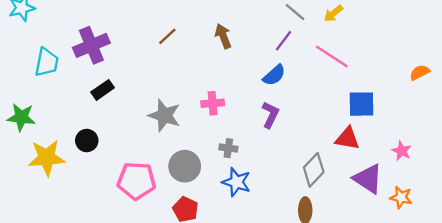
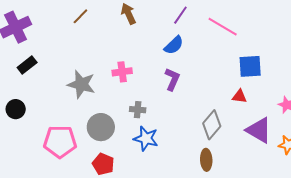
red triangle: (347, 138) -> (239, 96), size x0.7

